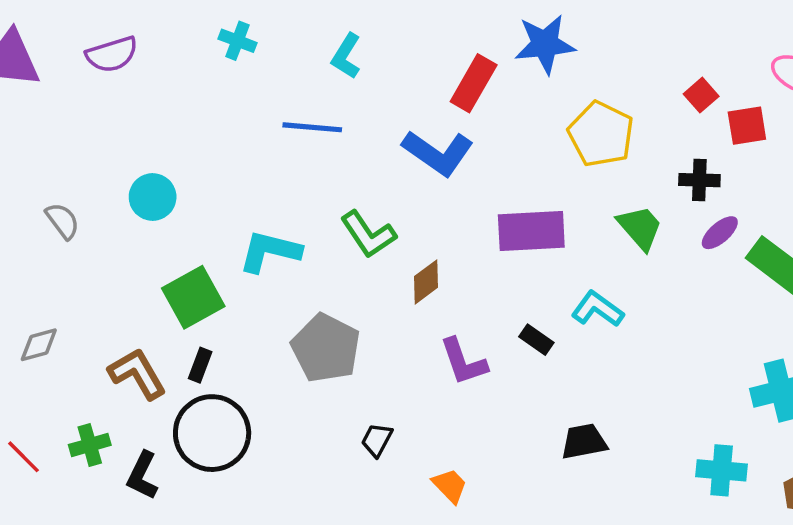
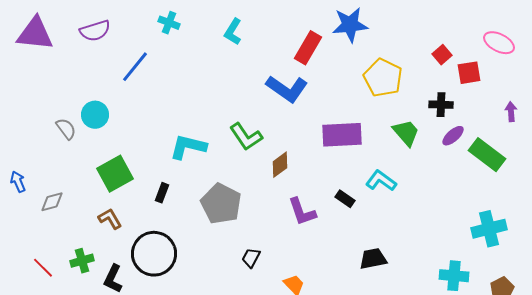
blue line: (312, 127) -> (135, 67), moved, turned -56
cyan circle: (153, 197) -> (95, 115), moved
green square: (193, 297) -> (115, 174), moved
black rectangle: (200, 365) -> (162, 193), moved
brown L-shape: (137, 374) -> (110, 219), size x0.7

